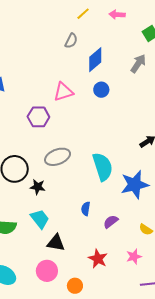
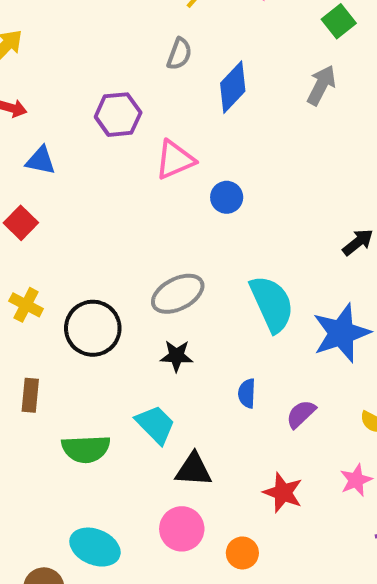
blue circle: (101, 90) -> (227, 197), moved
purple hexagon: (38, 117) -> (118, 115), moved
black star: (38, 187) -> (177, 356), moved

